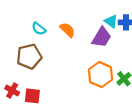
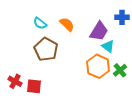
cyan triangle: (111, 21) -> (108, 46), moved
brown pentagon: (29, 56) -> (46, 49), moved, turned -30

